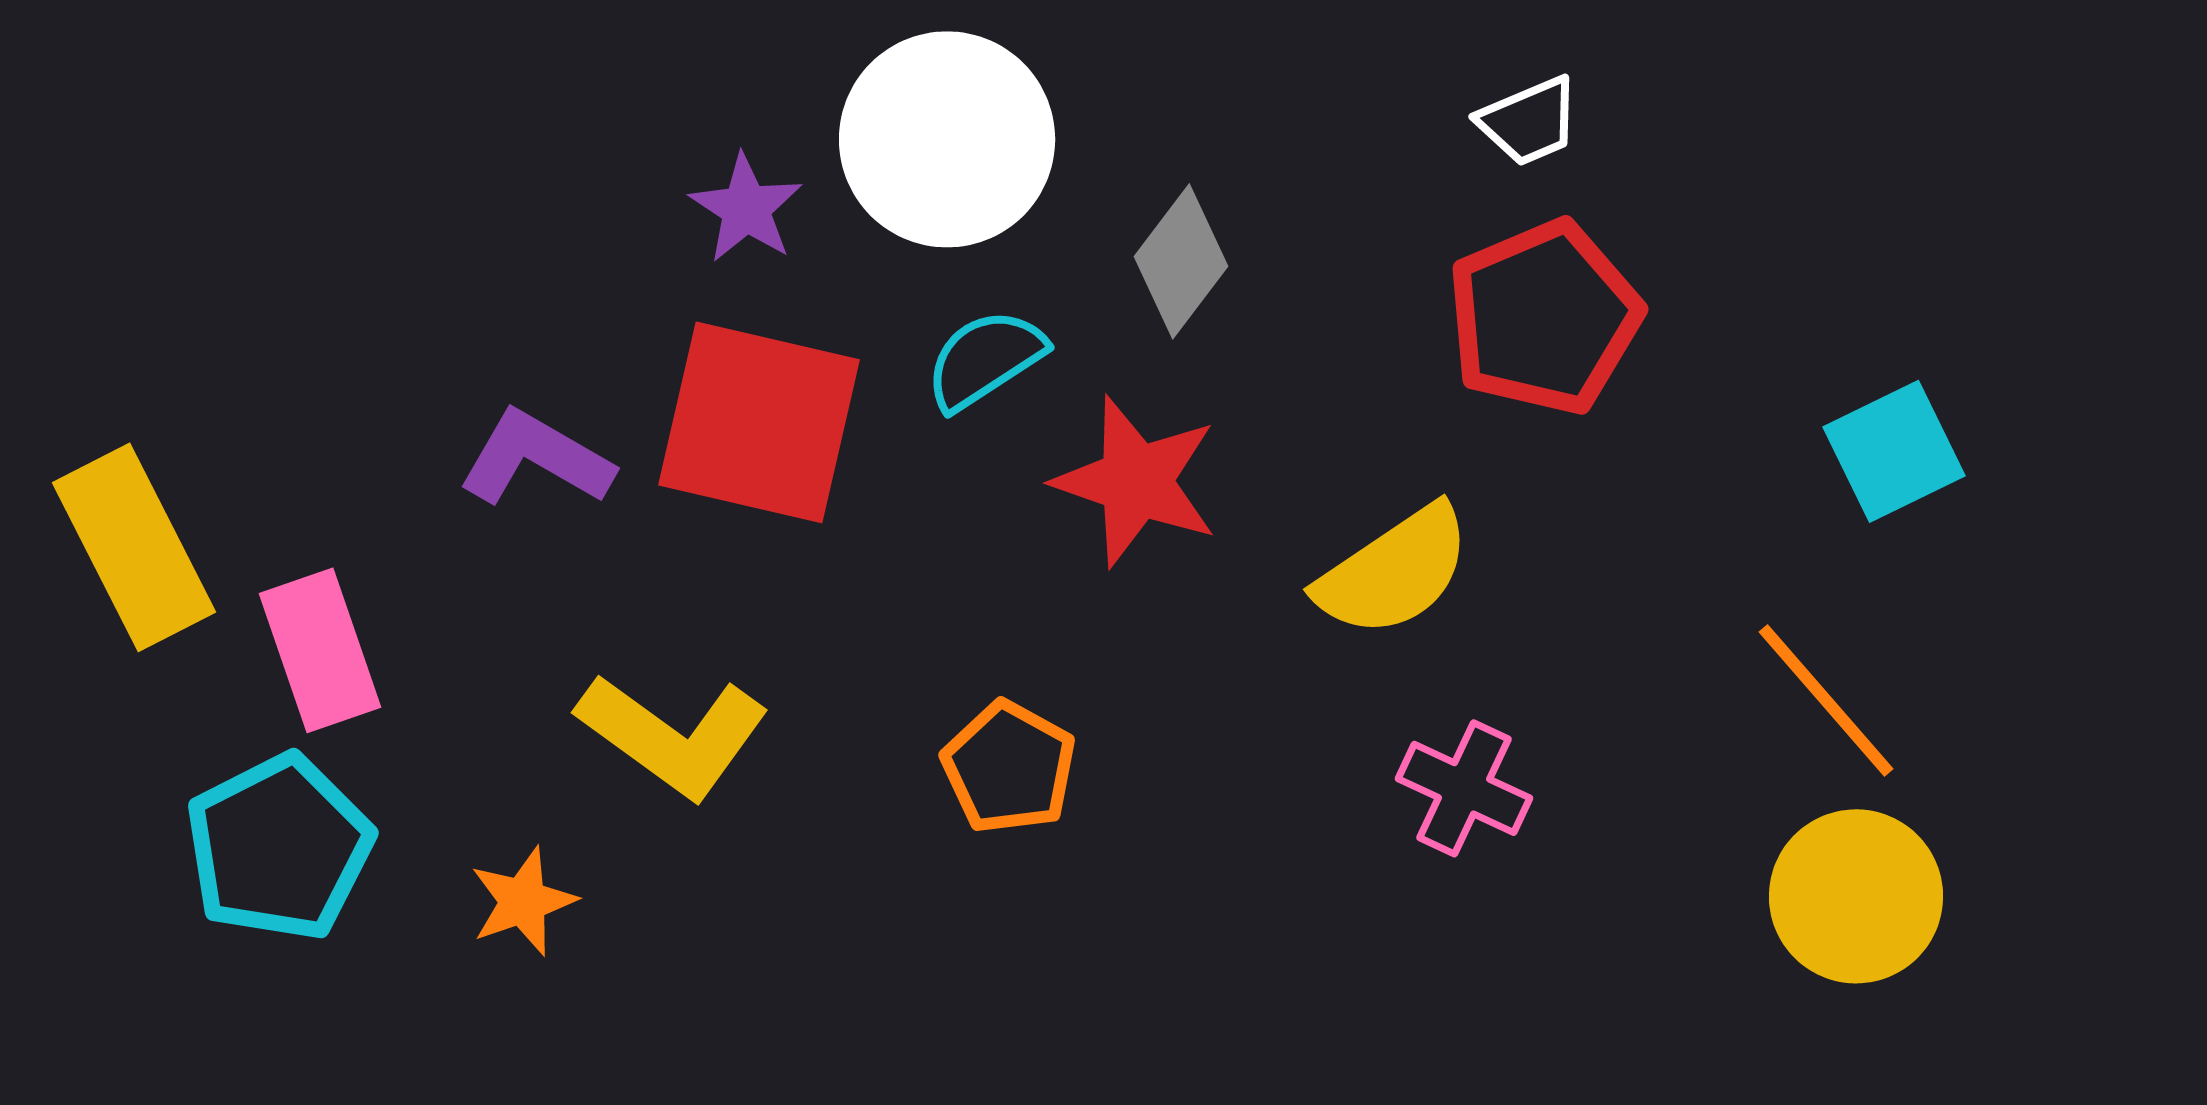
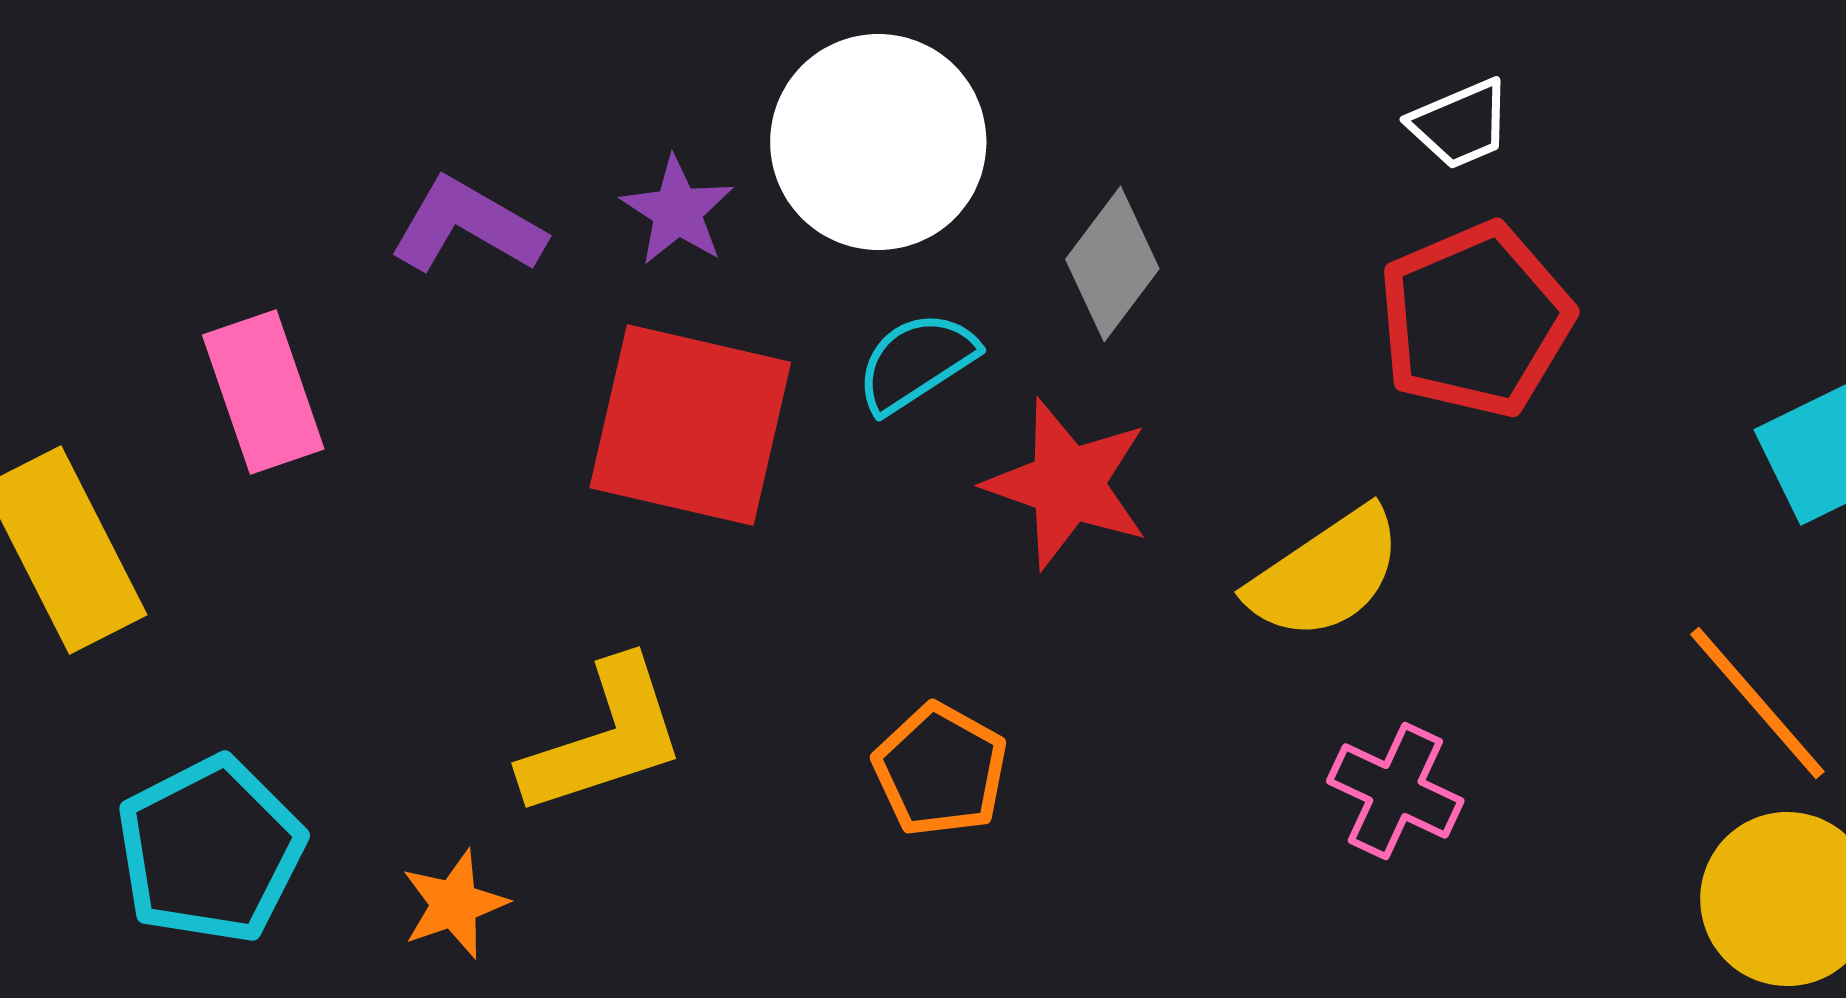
purple L-shape: (536, 458) -> (467, 226), moved
pink rectangle: (320, 650) -> (263, 392), moved
yellow L-shape: (673, 735) -> (604, 738), turned -54

